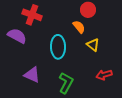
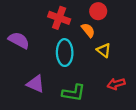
red cross: (32, 15) -> (59, 18), moved
green L-shape: (66, 83) -> (74, 93), turned 70

